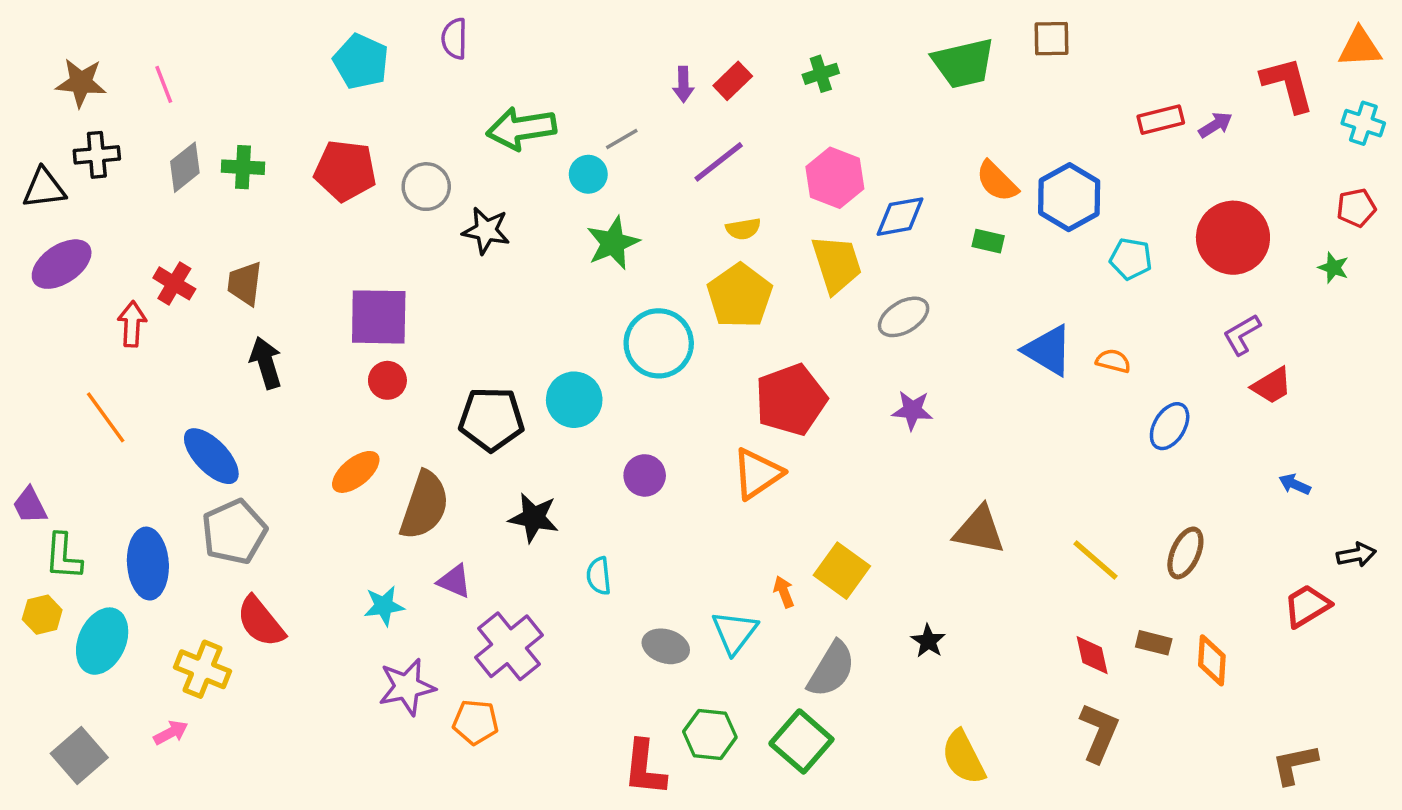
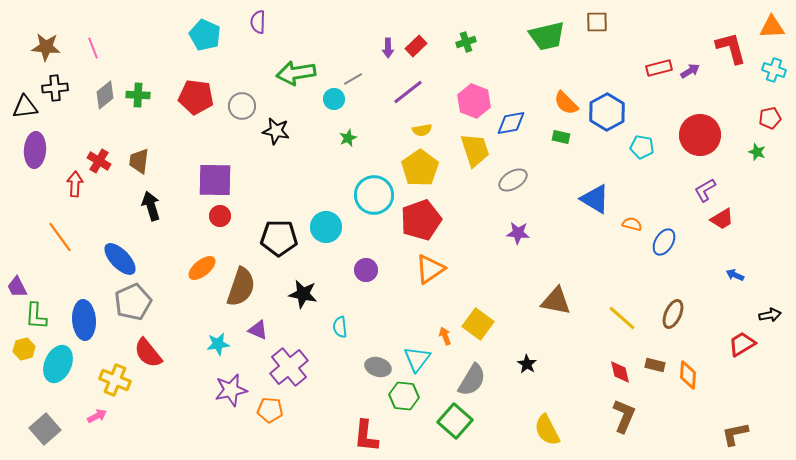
green star: (613, 243) -> (348, 138), size x0.6
purple ellipse: (62, 264) -> (35, 150), turned -52
orange semicircle: (1113, 361) -> (632, 224), moved
red pentagon: (791, 400) -> (421, 220), moved
green hexagon: (710, 734) -> (404, 396), moved

